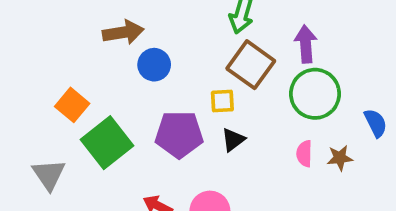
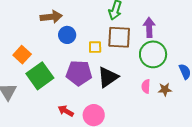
brown square: (251, 65) -> (119, 37), turned -35
yellow square: (222, 101) -> (95, 47), moved
black triangle: (233, 140) -> (108, 77), size x1.6

